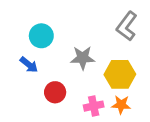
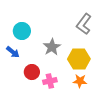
gray star: (83, 58) -> (52, 47), turned -30
pink cross: (94, 106) -> (50, 81), moved

